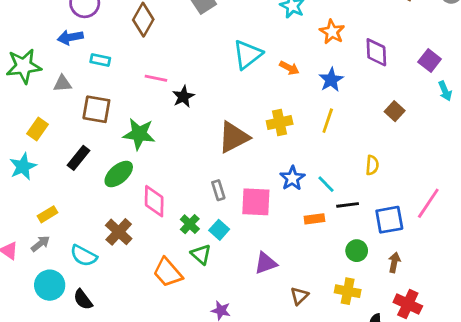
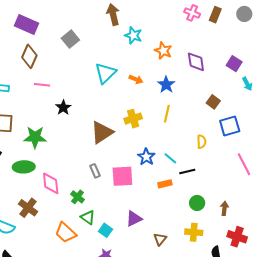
pink line: (156, 78) -> (42, 85), moved
green ellipse: (119, 174) -> (24, 167), turned 45
pink line: (428, 203) -> (244, 164), turned -55
blue square: (389, 220) -> (230, 126), moved
cyan square: (219, 230) -> (105, 230), moved

